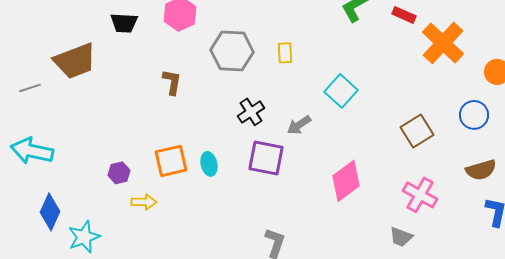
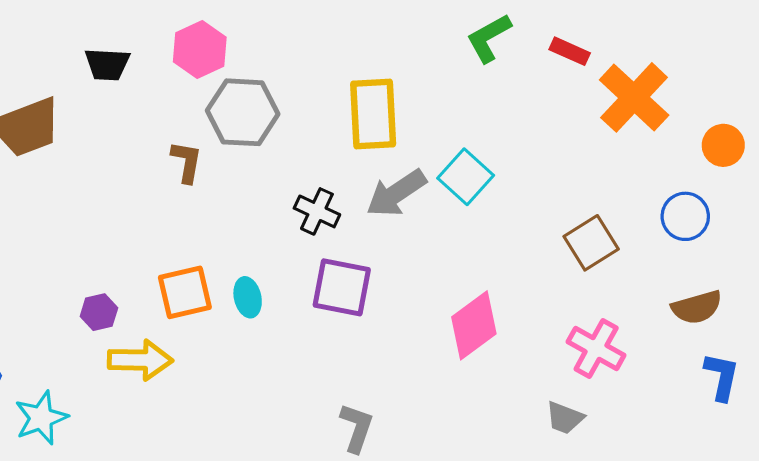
gray hexagon: (232, 51) -> (243, 112), moved
yellow rectangle: (285, 53) -> (373, 114), size x2.0
black cross: (251, 112) -> (317, 211), turned -32
gray arrow: (299, 125) -> (396, 193), moved, size x1.5
yellow arrow: (144, 202) -> (140, 360), size x1.5

